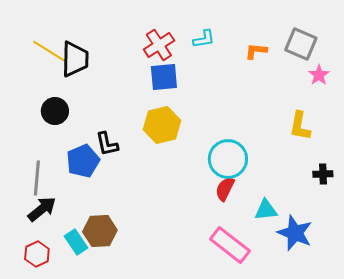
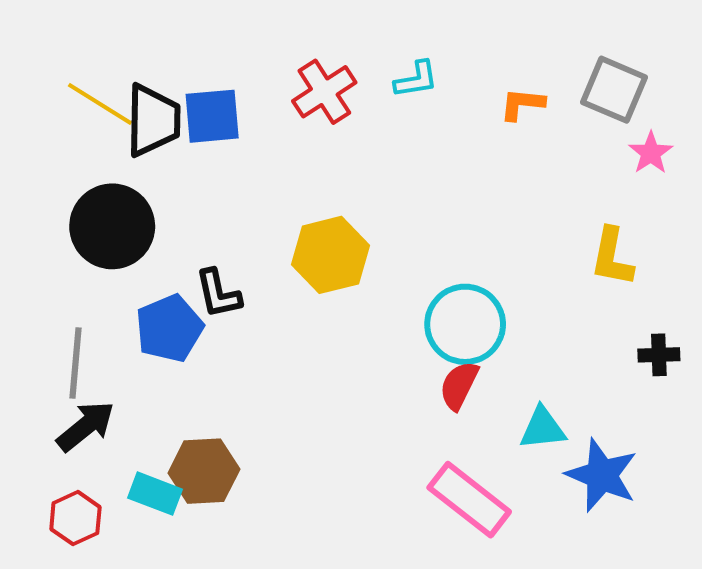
blue square: (164, 77) -> (212, 116), moved
black circle: (55, 111) -> (112, 226), size x1.5
cyan rectangle: (76, 242) -> (155, 494), turned -35

